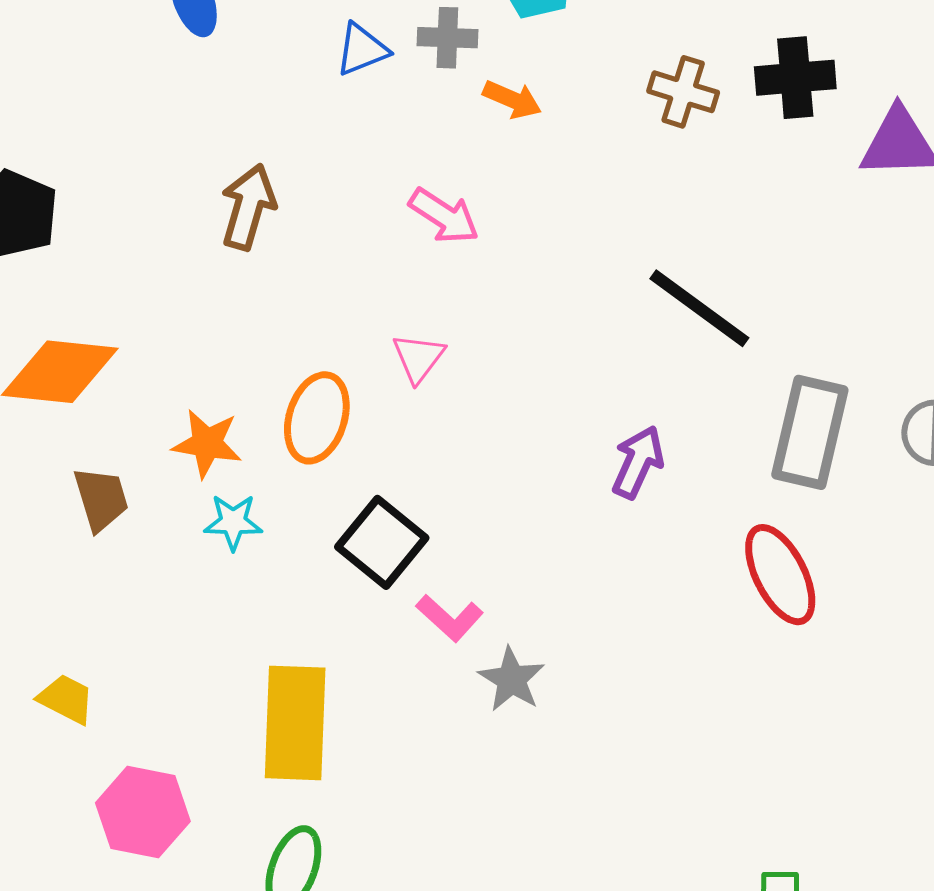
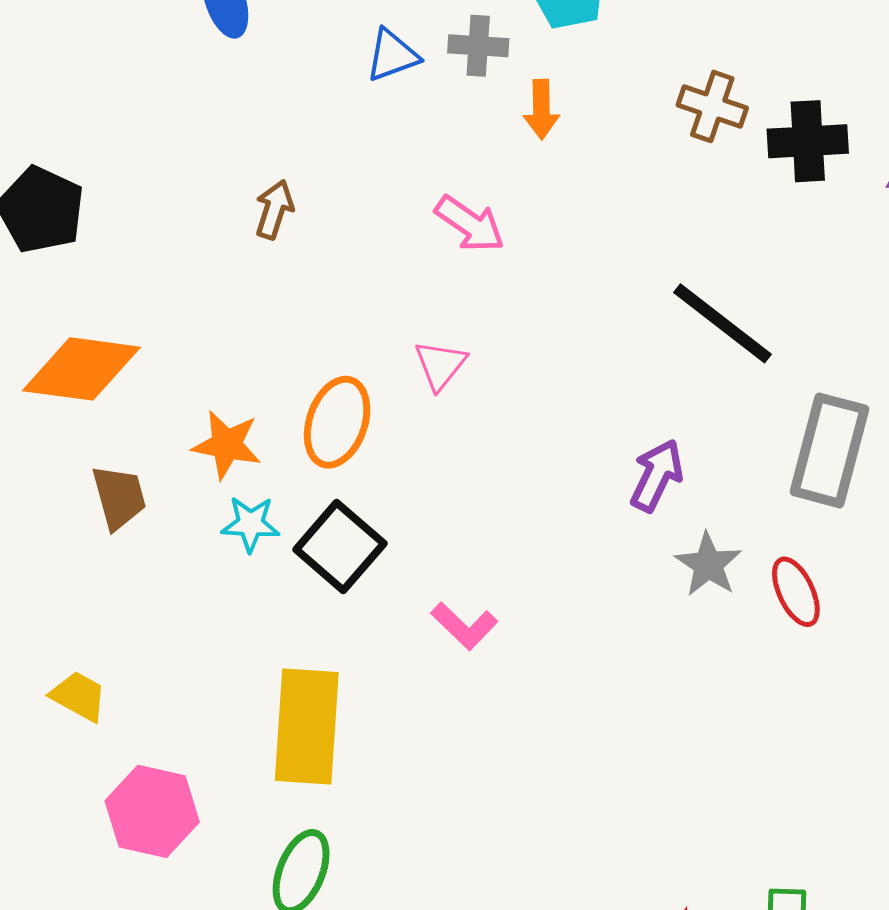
black cross: (795, 78) -> (808, 141), moved
orange arrow: (512, 100) -> (541, 109), turned 64
brown arrow: (248, 207) -> (274, 209), size x0.7
black square: (382, 542) -> (340, 547), moved
red ellipse: (780, 575) -> (796, 592), size x0.7
gray star: (512, 679) -> (708, 564), moved

